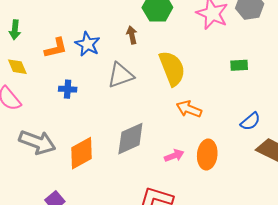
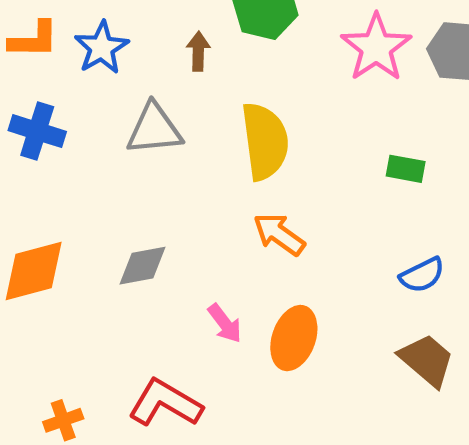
blue cross: (68, 89) -> (37, 131), size x1.4
blue semicircle: (250, 121) -> (422, 275), moved
gray diamond: (130, 139) -> (143, 266), size x0.7
pink arrow: (174, 156) -> (225, 323), turned 60

